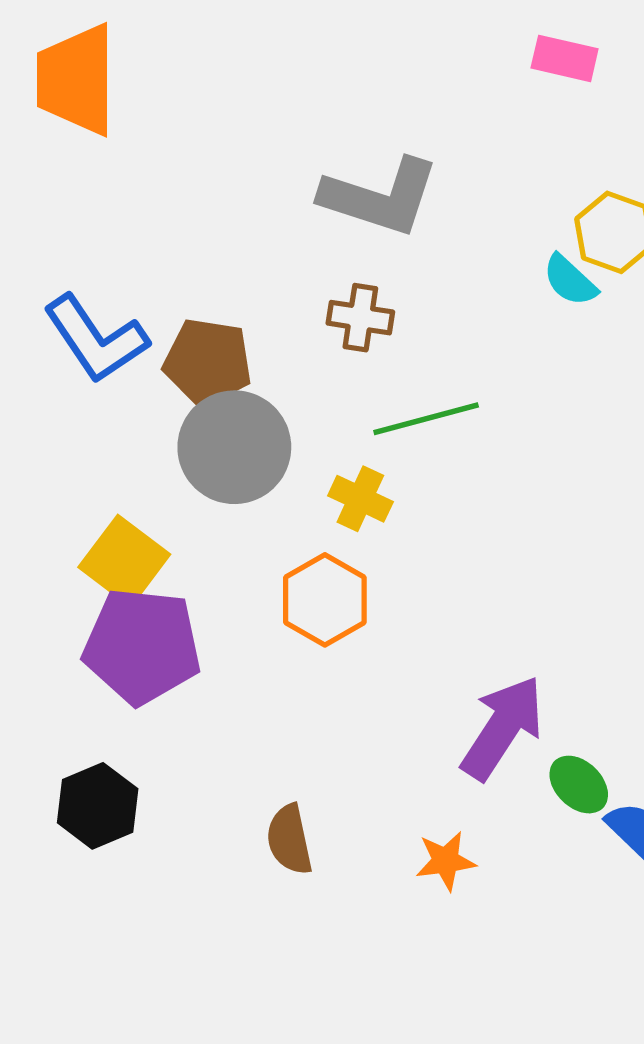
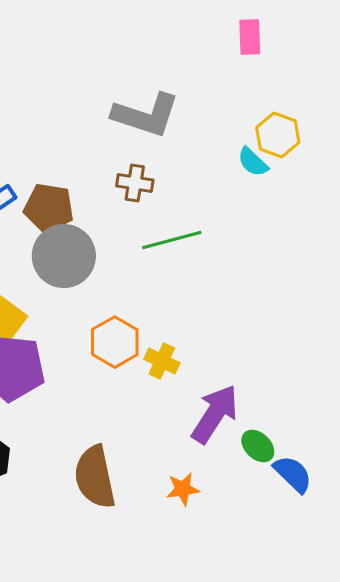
pink rectangle: (565, 58) -> (250, 37), turned 75
yellow cross: (360, 499) -> (162, 361), moved
brown semicircle: (289, 840) -> (95, 477), size x1.6

